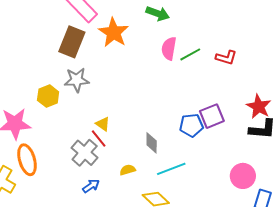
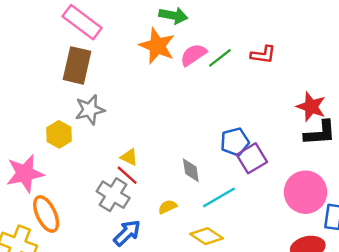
orange star: (114, 33) -> (157, 46), moved
pink semicircle: (169, 48) -> (193, 55), turned 55
purple square: (212, 116) -> (252, 158), moved
pink circle: (243, 176) -> (305, 192), size x1.4
blue arrow: (91, 186) -> (127, 233), size x1.4

